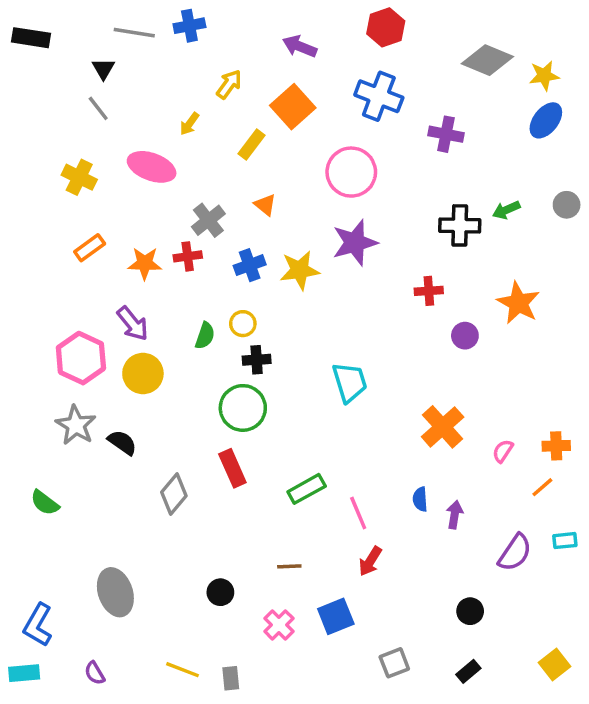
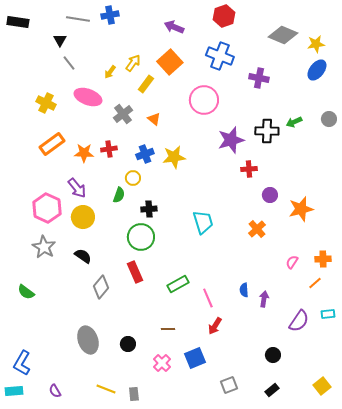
yellow arrow: (229, 84) -> (133, 63), moved
gray line: (98, 108) -> (69, 63), moved
gray cross: (208, 220) -> (123, 114), moved
purple star: (355, 243) -> (231, 140), moved
orange rectangle: (90, 248) -> (52, 144), size x1.4
orange star: (518, 303) -> (301, 209), moved, turned 30
yellow circle: (243, 324) -> (133, 178), moved
orange cross: (443, 427) -> (257, 229), moved, size x0.7
black semicircle: (122, 442) -> (83, 256), moved
gray ellipse: (115, 592) -> (88, 340), moved

